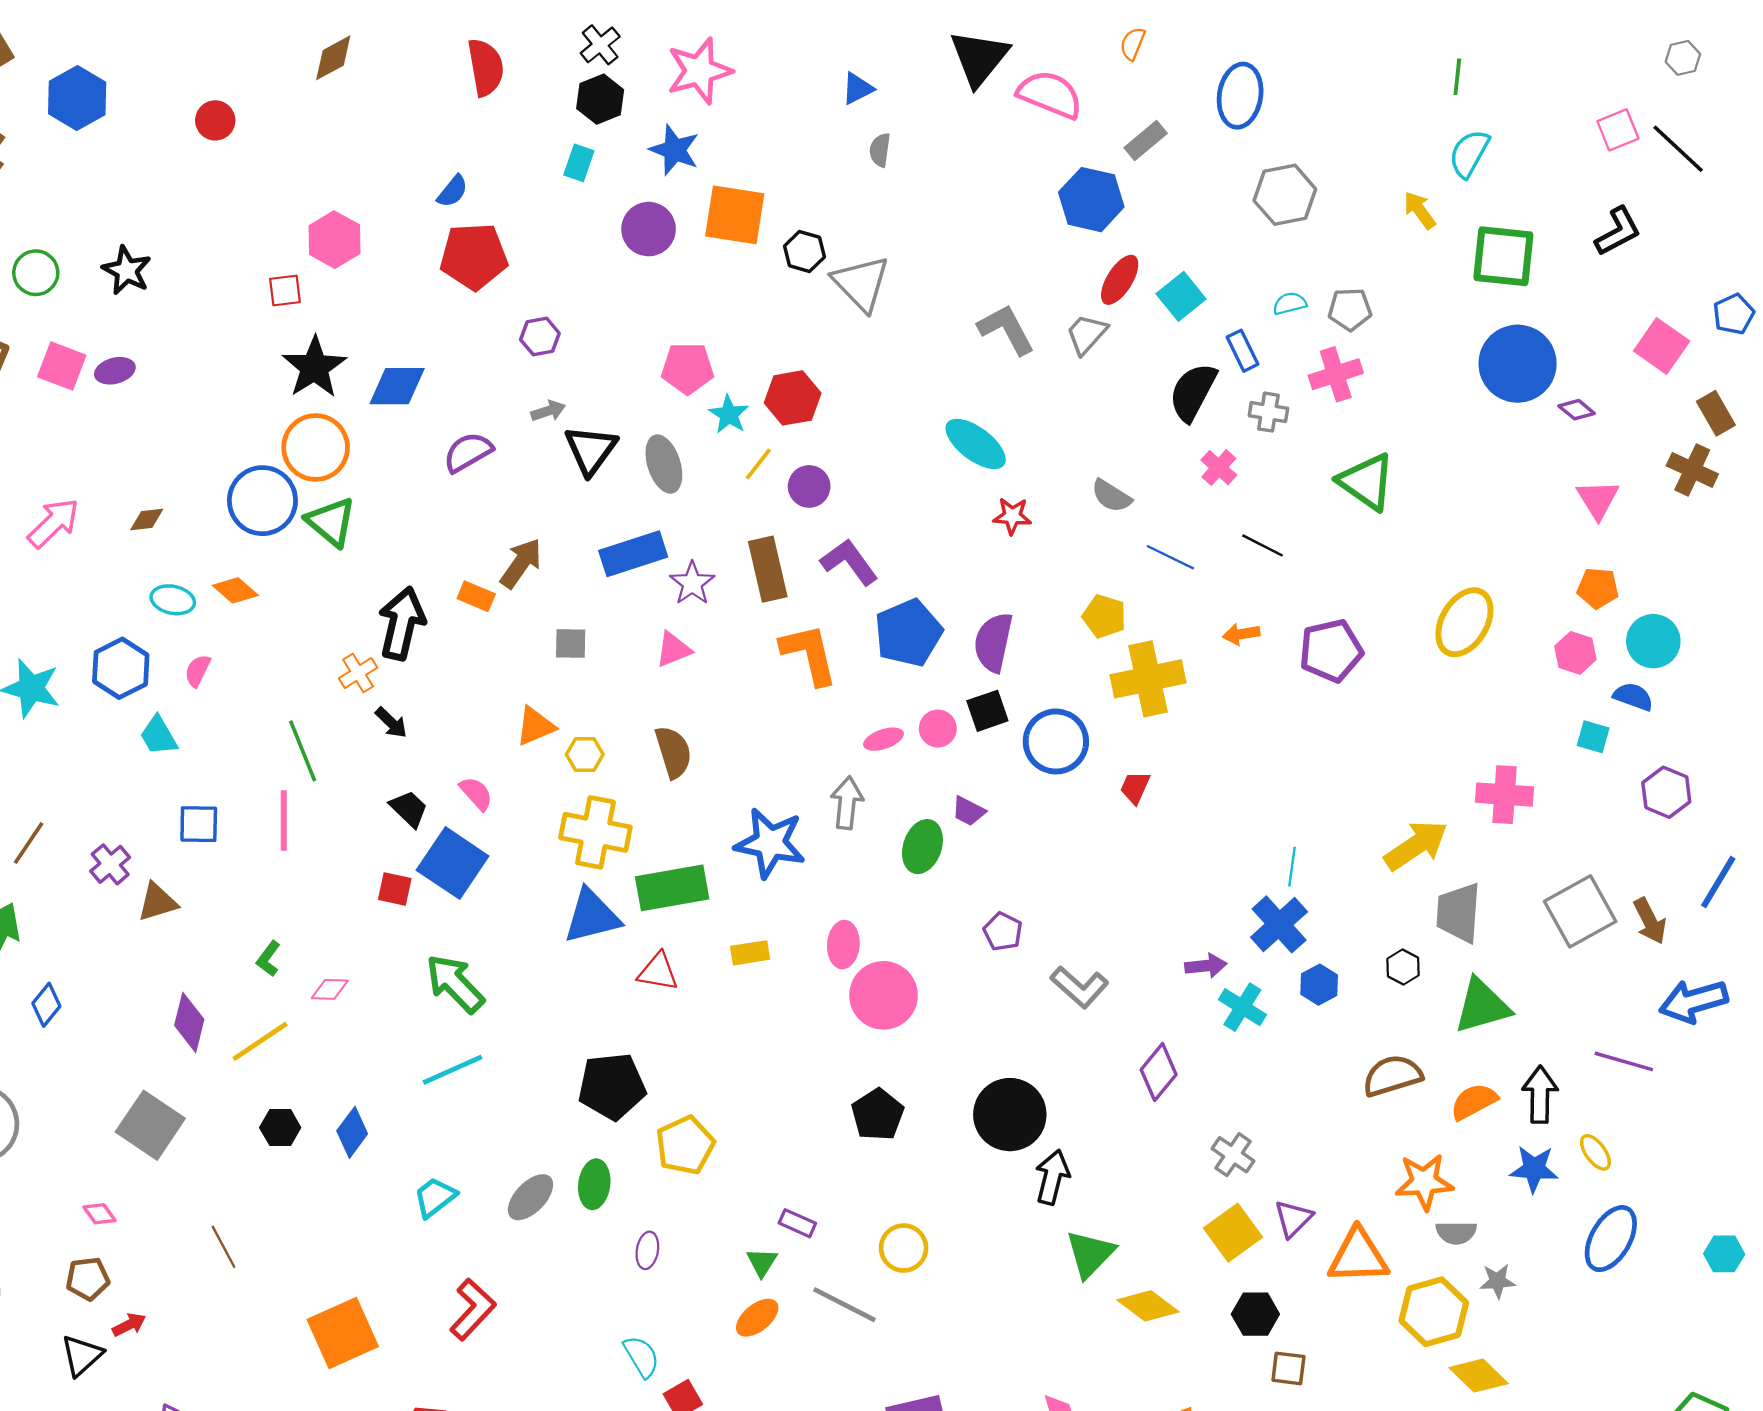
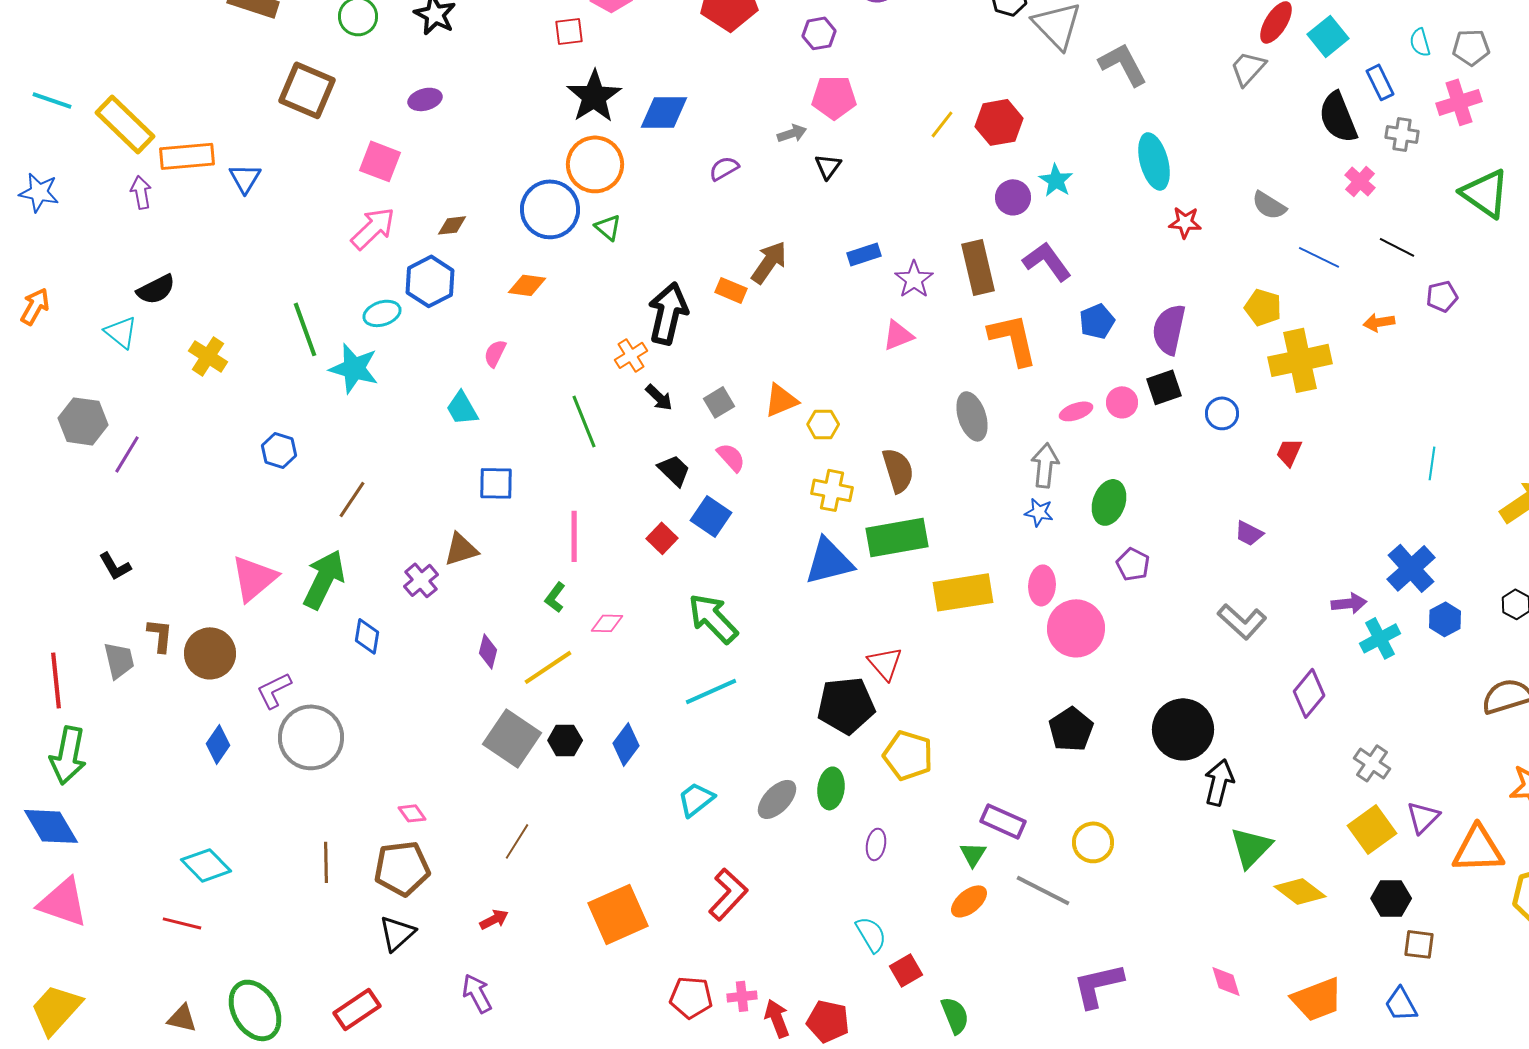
cyan semicircle: (1290, 303) -> (1420, 42), turned -92
gray L-shape: (1006, 329) -> (1123, 64), moved
purple hexagon: (540, 336) -> (819, 33), moved
pink square: (62, 366) -> (380, 161), moved
pink pentagon: (688, 368) -> (834, 97), moved
black semicircle: (1193, 392) -> (1338, 117), turned -50
cyan star: (729, 414) -> (1056, 180), moved
cyan ellipse: (976, 444) -> (1154, 161), turned 38
black triangle: (591, 450) -> (828, 166), size x0.6
purple semicircle: (468, 452) -> (724, 168), size x0.7
gray ellipse: (664, 464) -> (972, 416), moved
yellow line: (758, 464) -> (942, 124), moved
green triangle: (331, 522) -> (608, 227), size x0.6
blue rectangle: (633, 554) -> (864, 254), size x0.6
orange diamond: (235, 590) -> (527, 285), turned -33
cyan ellipse: (173, 600) -> (382, 313), moved, turned -30
blue pentagon: (908, 633) -> (1097, 321), size x0.6
gray square: (571, 643) -> (719, 402), moved, turned -32
purple pentagon: (1331, 651) -> (1442, 296), moved, size x0.6
blue hexagon: (121, 668) -> (430, 281), moved
blue circle: (1056, 741) -> (1222, 413), size x0.6
brown semicircle: (673, 752) -> (898, 470), moved
purple trapezoid: (969, 811) -> (1249, 533), moved
pink line: (284, 821) -> (574, 536), moved
yellow cross: (595, 832) -> (832, 490), size x0.7
blue star: (770, 843) -> (1039, 512), moved, size x0.5
blue square: (453, 863) -> (711, 516), size x0.7
purple cross: (110, 864) -> (421, 580), moved
cyan line: (1292, 867) -> (1432, 463), moved
red square: (395, 889) -> (662, 538), turned 32
purple pentagon: (1003, 932) -> (1133, 564), moved
yellow rectangle: (750, 953) -> (963, 592), size x1.8
red triangle: (658, 972) -> (885, 663), moved, turned 39
blue diamond: (46, 1005) -> (367, 636), turned -30
cyan cross: (1242, 1007) -> (1380, 638), turned 30
purple diamond: (189, 1022) -> (488, 651), size x0.7
gray square: (150, 1125) -> (512, 738), moved
yellow pentagon: (685, 1145) -> (908, 755), turned -30
purple rectangle: (797, 1223) -> (1003, 821), size x1.4
brown line: (223, 1247) -> (517, 841), turned 60
brown pentagon: (88, 1279) -> (402, 868), size x1.5
red arrow: (129, 1325) -> (494, 919), moved

